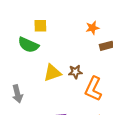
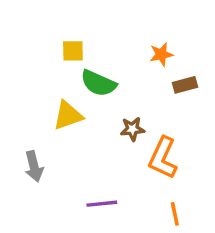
green semicircle: (28, 45) -> (98, 83), moved
yellow triangle: (52, 73) -> (68, 115), moved

